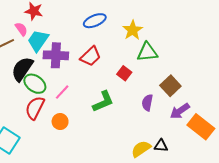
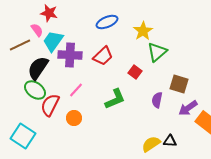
green triangle: (147, 52) -> (157, 52), turned -35
green ellipse: (35, 84) -> (35, 90), moved
brown square: (170, 86) -> (179, 84), turned -30

